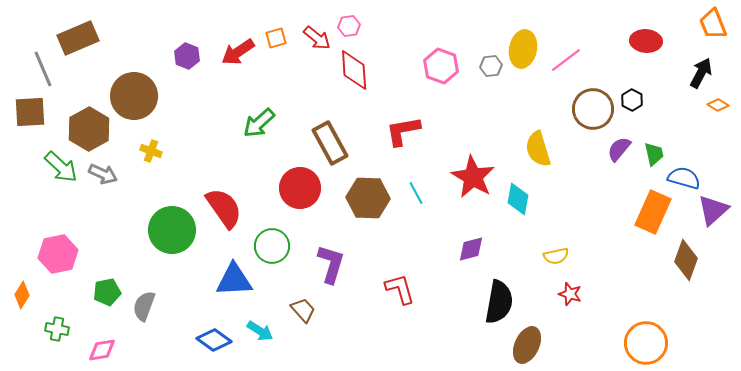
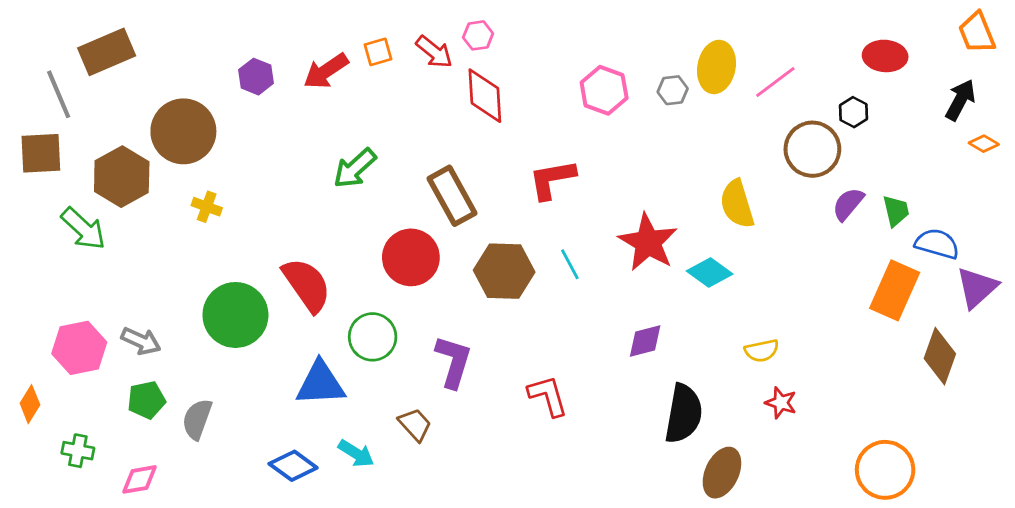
black hexagon: (632, 100) -> (854, 112), moved
gray arrow: (103, 174) -> (141, 341), moved
cyan diamond: (518, 199) -> (710, 273), turned -64

